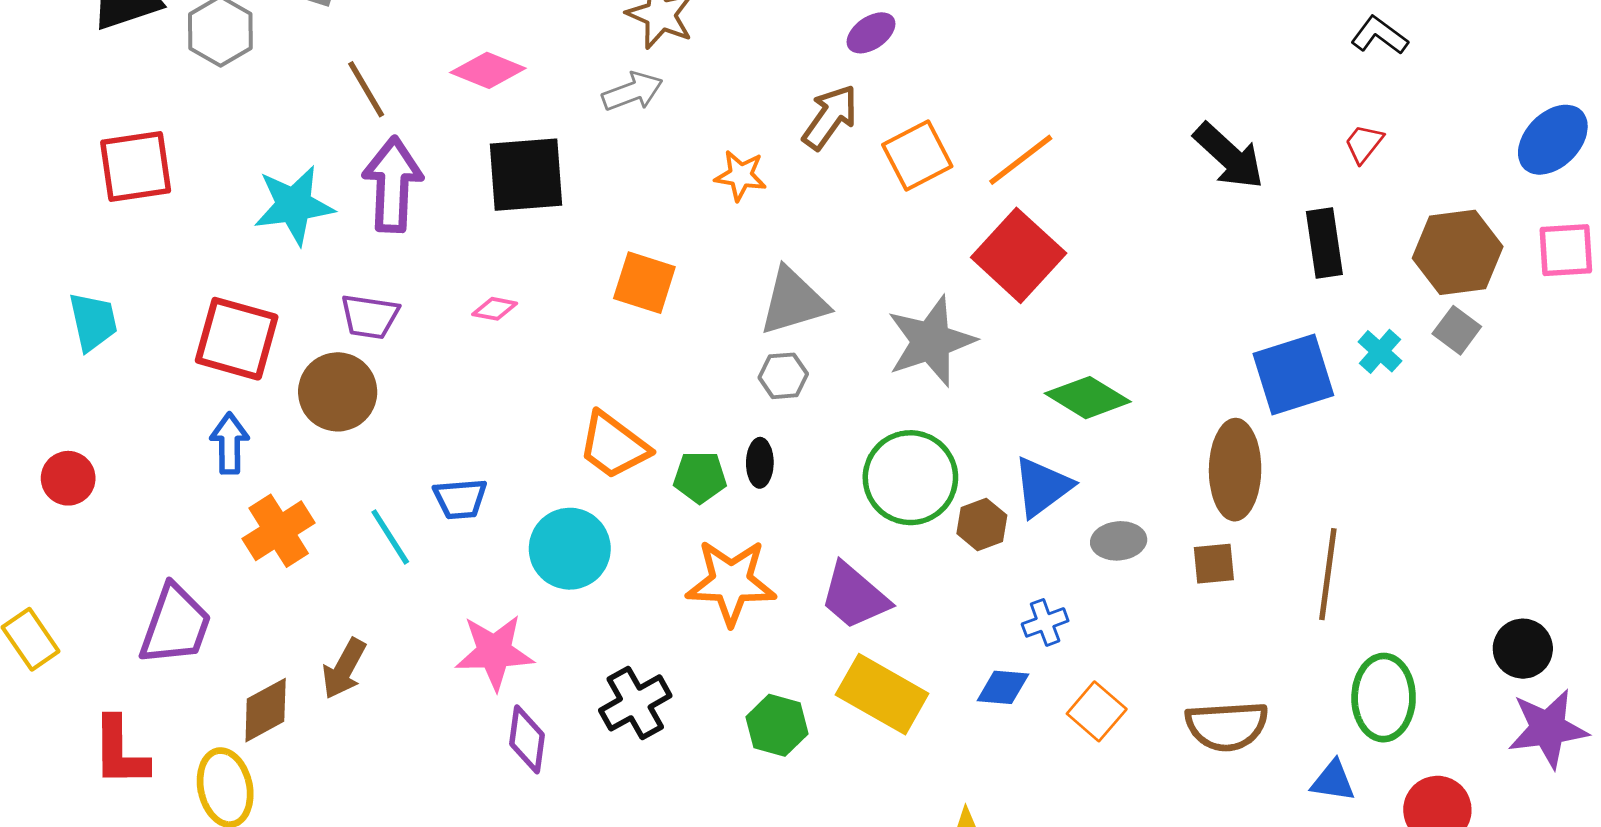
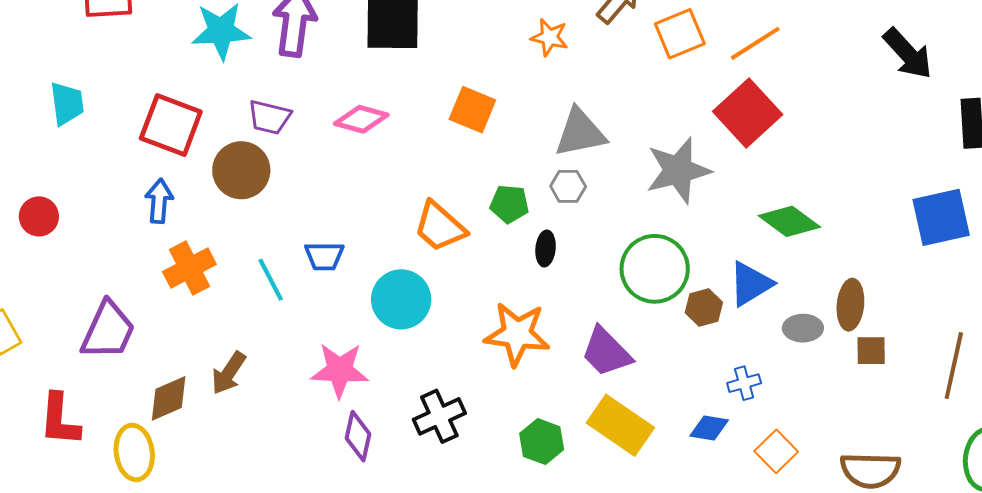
pink diamond: (495, 309) -> (361, 119), size x1.6
brown ellipse: (1235, 470) -> (850, 305), moved, size x0.7
green pentagon: (700, 477) -> (509, 204), moved

